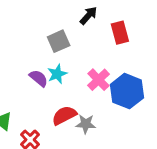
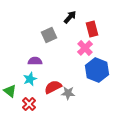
cyan star: (57, 74) -> (30, 79), moved
purple semicircle: (39, 78) -> (35, 61), turned -40
pink cross: (98, 80) -> (85, 48), moved

